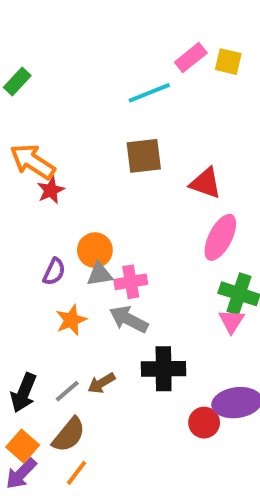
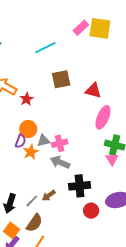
yellow square: (228, 62) -> (100, 28), size x1.6
cyan line: (149, 93) -> (45, 48), moved
red star: (51, 190) -> (27, 99), moved
orange circle: (95, 250) -> (28, 129), moved
orange star: (71, 320) -> (31, 152), moved
red circle: (204, 423) -> (91, 211), moved

